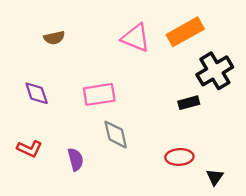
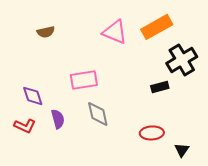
purple diamond: (37, 93) -> (33, 96), moved
purple semicircle: (76, 159) -> (58, 119), moved

